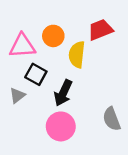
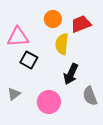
orange circle: (53, 36) -> (53, 19), moved
black arrow: (63, 93) -> (71, 74), moved
gray triangle: (17, 95) -> (14, 94), moved

